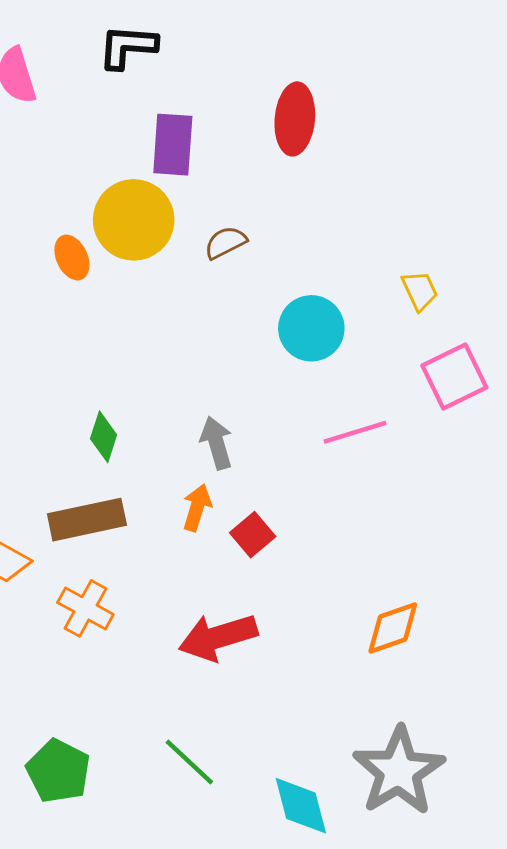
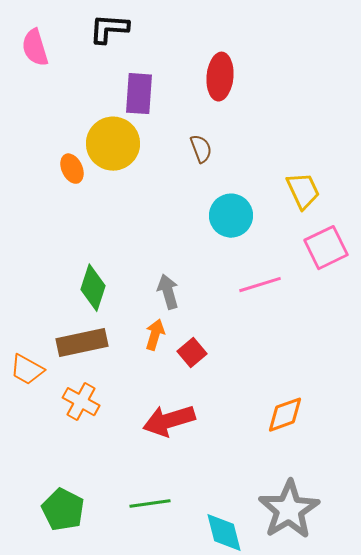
brown semicircle: (226, 242) -> (201, 149), moved, turned 96
yellow trapezoid: (420, 291) -> (303, 191), size x1.4
green diamond: (104, 437) -> (93, 288), size x1.4
green line: (189, 762) -> (150, 504), turned -51

